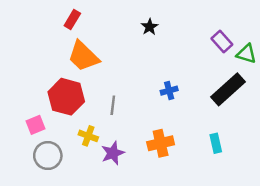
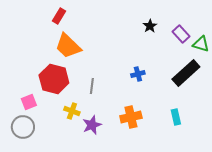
black star: (150, 27) -> (150, 26), moved
gray circle: (48, 156) -> (23, 127), moved

